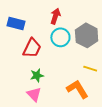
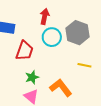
orange L-shape: (77, 89) -> (61, 88), moved

